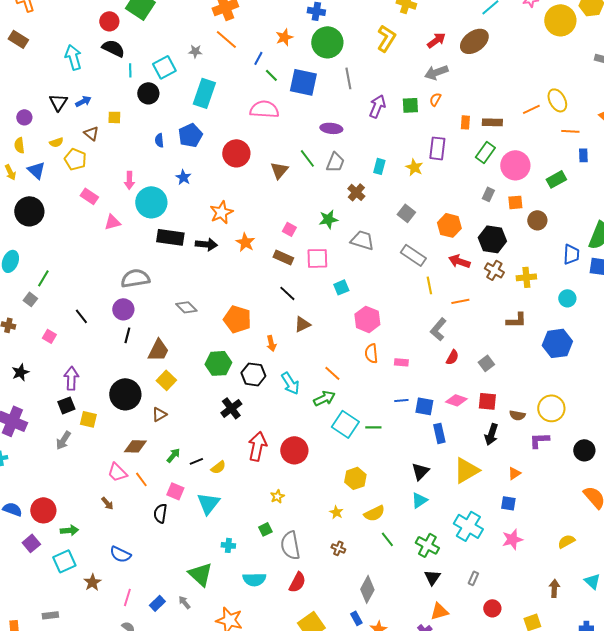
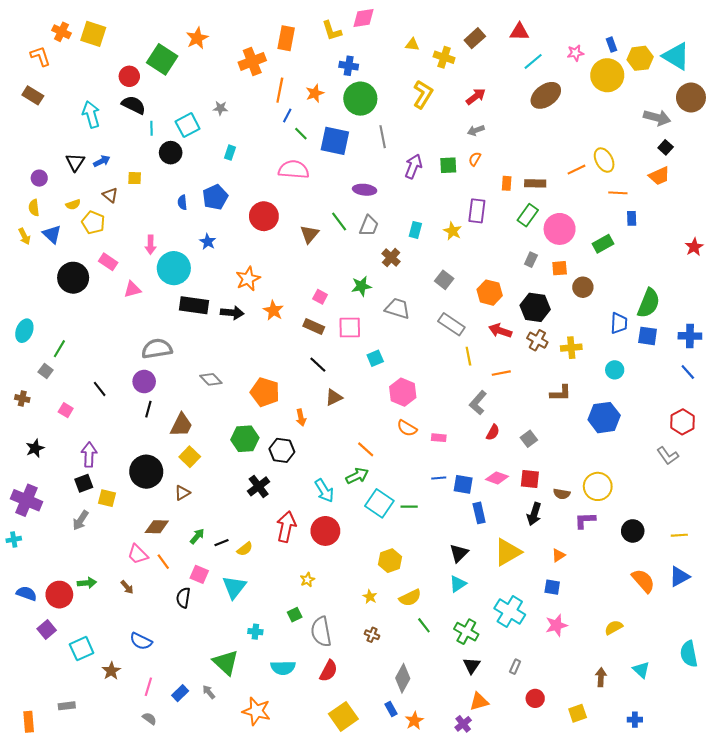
orange line: (226, 39) -> (280, 90), moved, turned 60
brown ellipse: (474, 41) -> (546, 95), moved
gray arrow: (436, 72) -> (476, 130), size x0.7
cyan rectangle: (204, 93) -> (230, 153), size x0.5
black circle: (29, 211) -> (73, 278), moved
orange semicircle: (371, 353) -> (407, 428), turned -54
cyan arrow: (290, 383) -> (324, 491), moved
green arrow: (69, 530) -> (87, 583), moved

